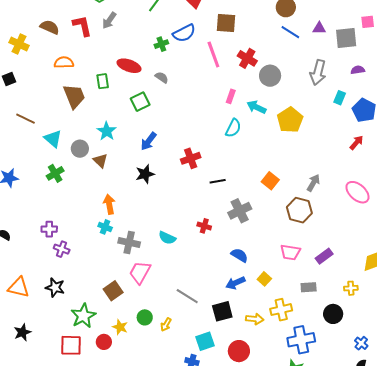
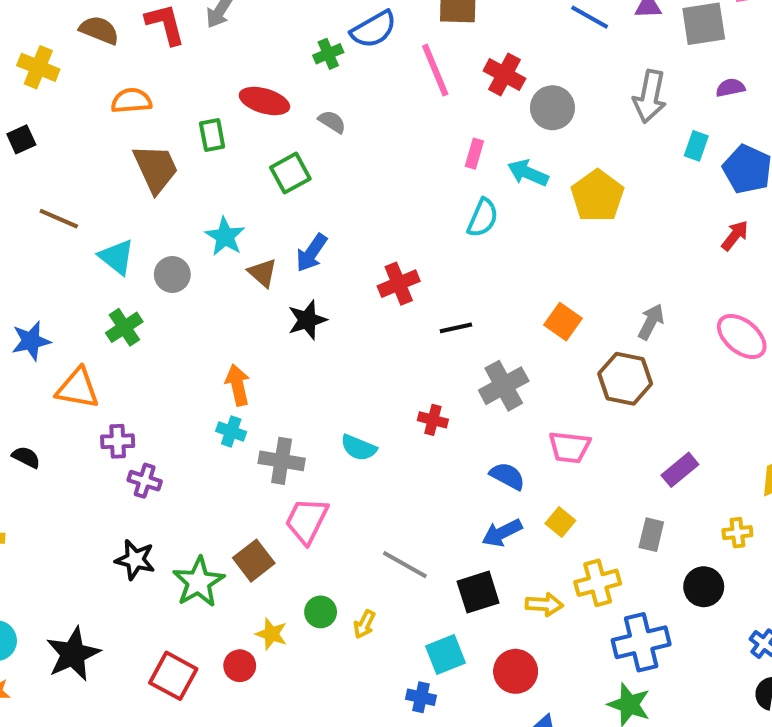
brown triangle: (100, 161) -> (263, 273), moved
pink trapezoid: (290, 252) -> (570, 447), moved
orange triangle: (19, 287) -> (78, 388), moved
gray rectangle: (309, 287) -> (651, 535), turned -70
green star: (83, 316) -> (199, 582), moved
black star: (22, 332) -> (73, 654), size x1.5
red square: (71, 345) -> (173, 676), turned 30

